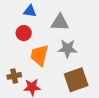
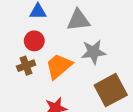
orange trapezoid: (39, 55) -> (59, 66), turned 45
brown cross: (14, 76) -> (26, 66), moved

